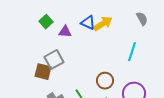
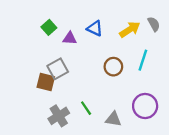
yellow arrow: (103, 24) -> (130, 30), moved
brown circle: (105, 81) -> (113, 67), moved

